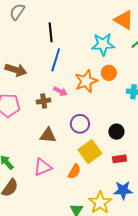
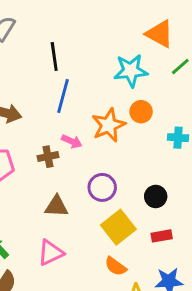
orange semicircle: (74, 172) -> (116, 266), moved, turned 98

